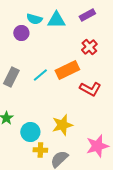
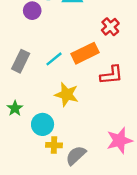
red L-shape: (90, 89) -> (111, 75), turned -35
yellow star: (62, 125) -> (67, 95), moved, turned 30

